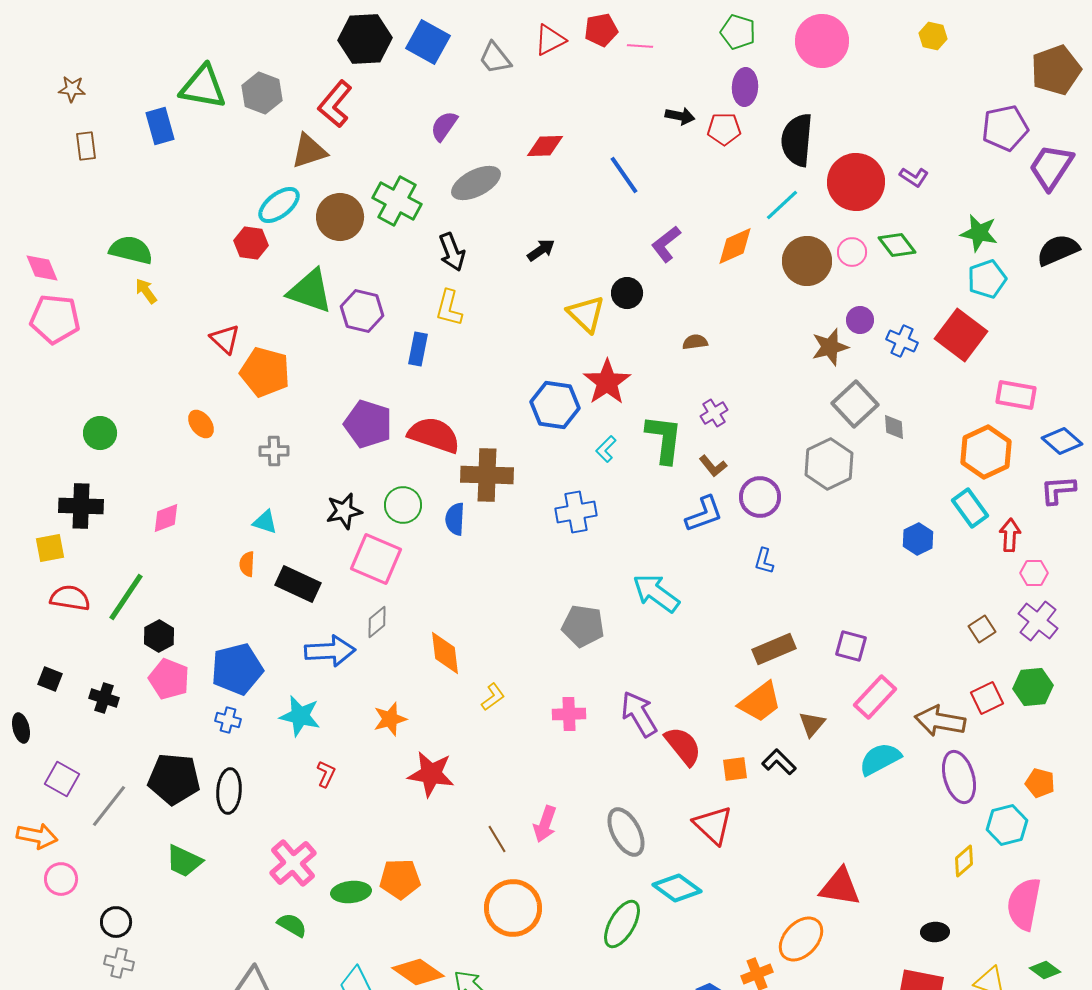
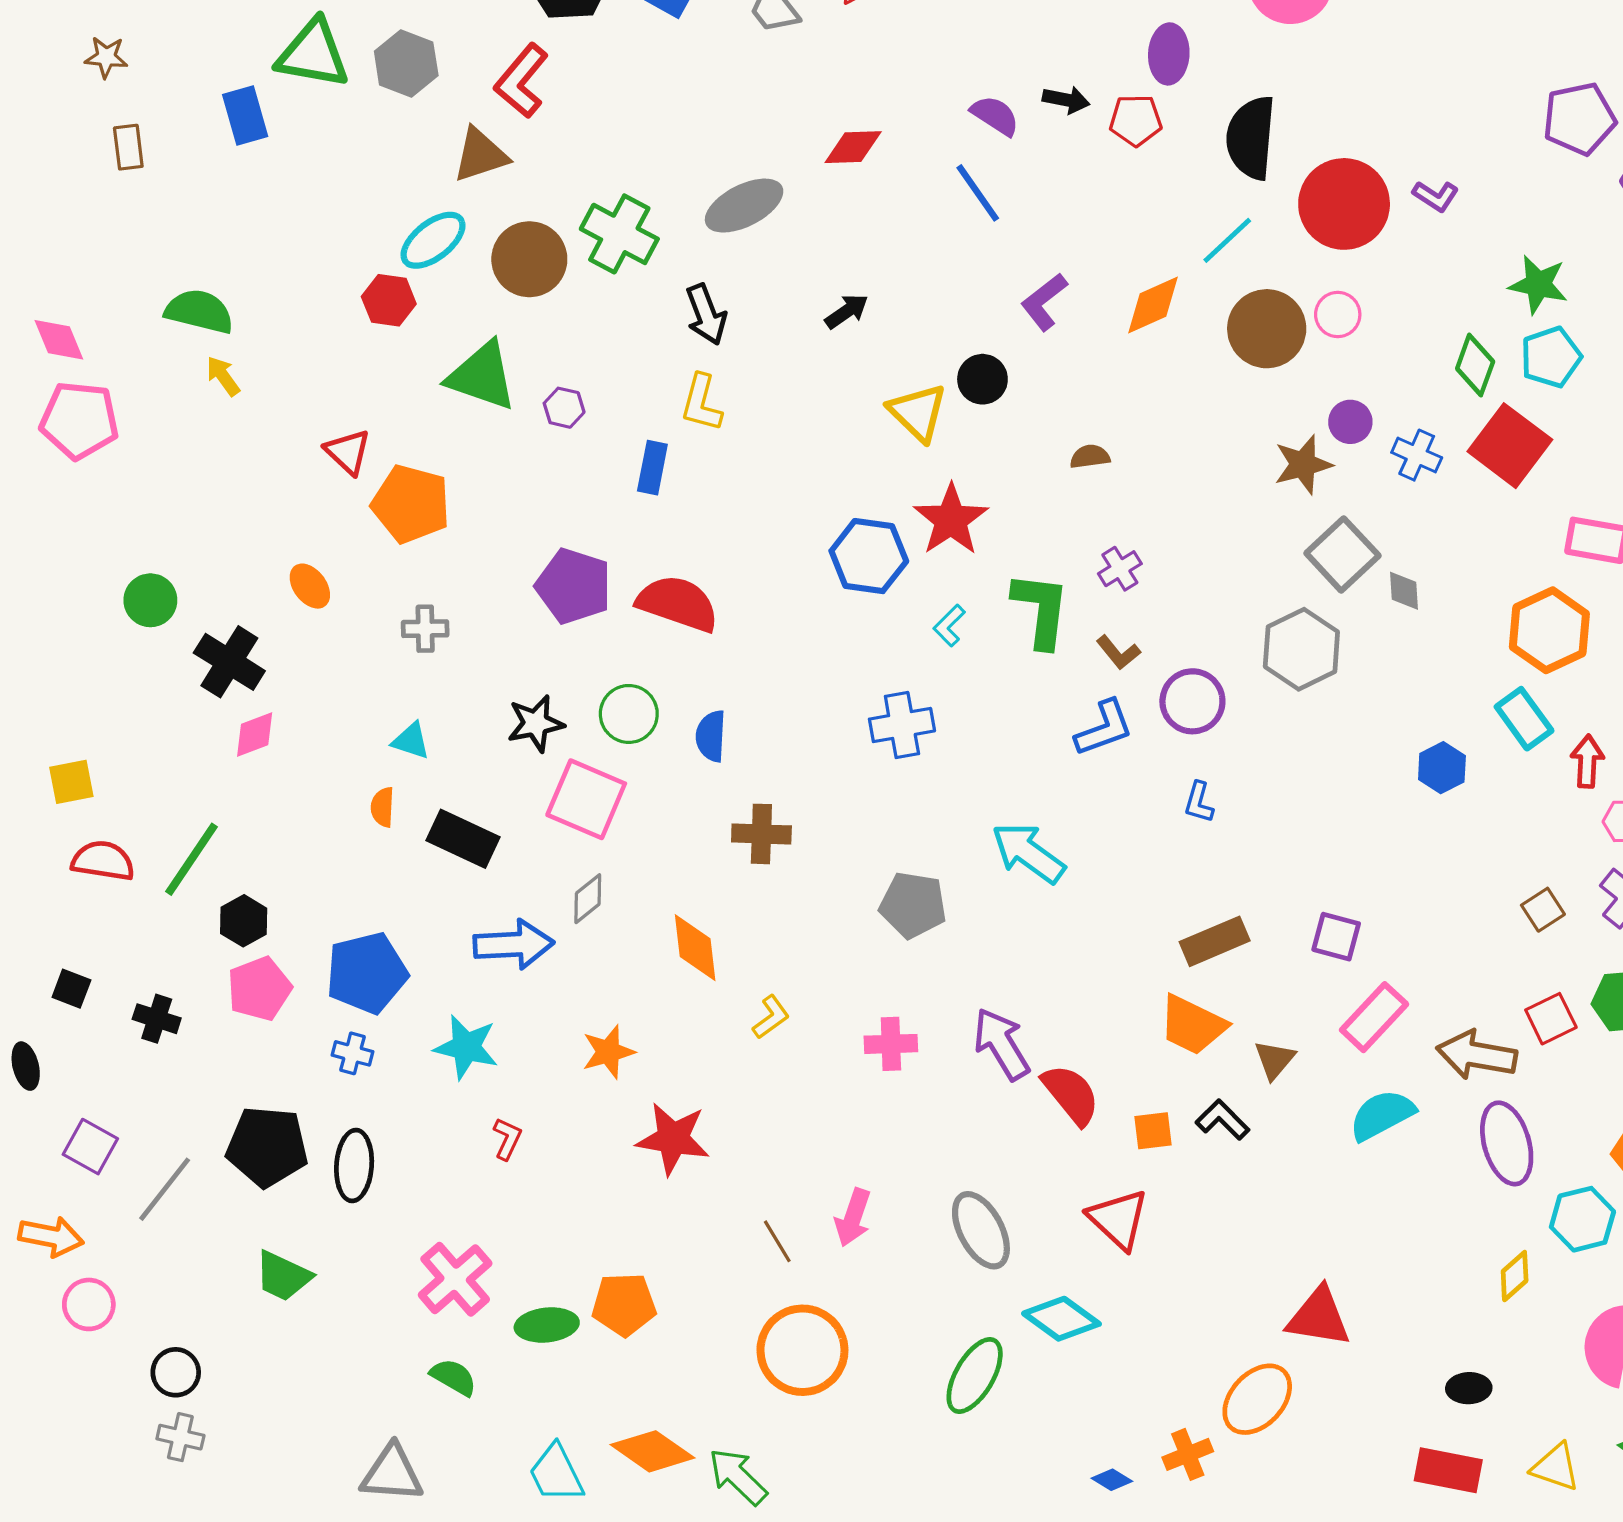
purple semicircle: (444, 126) -> (995, 116), moved, turned 88
green diamond: (897, 245) -> (1475, 365), moved, turned 57
purple hexagon: (362, 311) -> (564, 408), size x0.6
brown cross: (487, 475) -> (761, 834), moved, size x0.7
black cross: (81, 506) -> (229, 662), moved, turned 30
pink pentagon: (169, 679) -> (259, 989), turned 30
orange trapezoid: (760, 702) -> (1192, 1025), turned 63

